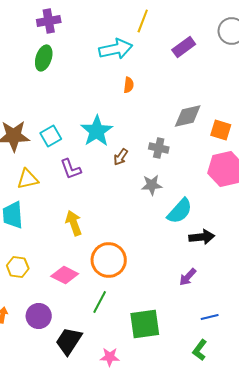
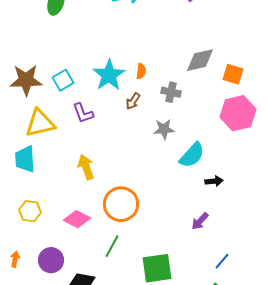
orange semicircle: (129, 85) -> (141, 71), moved
yellow triangle: (28, 179) -> (40, 123), size x1.4
black arrow: (202, 237) -> (214, 181), size x0.7
blue line: (210, 317) -> (222, 261), turned -36

